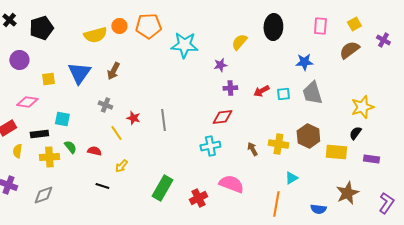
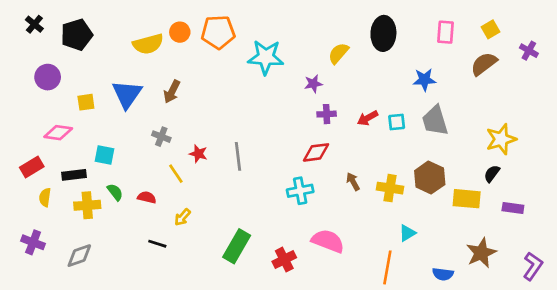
brown arrow: (252, 149) -> (353, 182), moved

